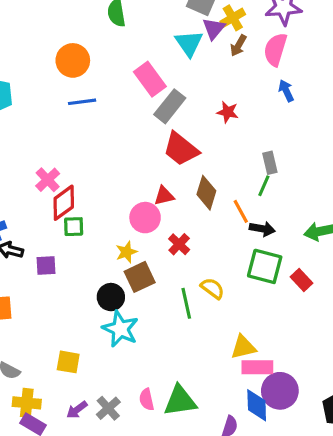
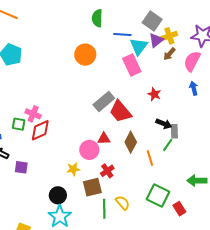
orange circle: (73, 60) -> (85, 55), moved
pink rectangle: (150, 79) -> (132, 65), moved
blue line: (82, 102) -> (122, 34), moved
gray rectangle: (170, 106) -> (104, 102), moved
pink cross: (48, 180) -> (33, 114), turned -35
green square: (74, 227) -> (19, 124), moved
black arrow: (262, 229) -> (164, 124), moved
brown square: (140, 277) -> (92, 187), moved

